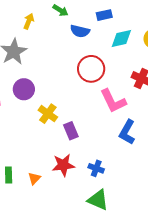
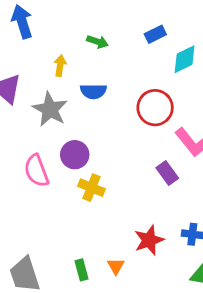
blue semicircle: (80, 31) -> (93, 91), moved
yellow cross: (48, 114) -> (92, 188), moved
purple rectangle: (71, 131) -> (167, 173), moved

